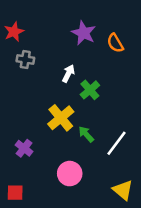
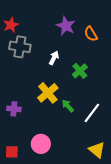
gray cross: (25, 60) -> (20, 47), size x1.5
green cross: (90, 90) -> (80, 71), moved
purple cross: (24, 148) -> (14, 109), moved, turned -32
pink circle: (70, 174) -> (41, 144), moved

